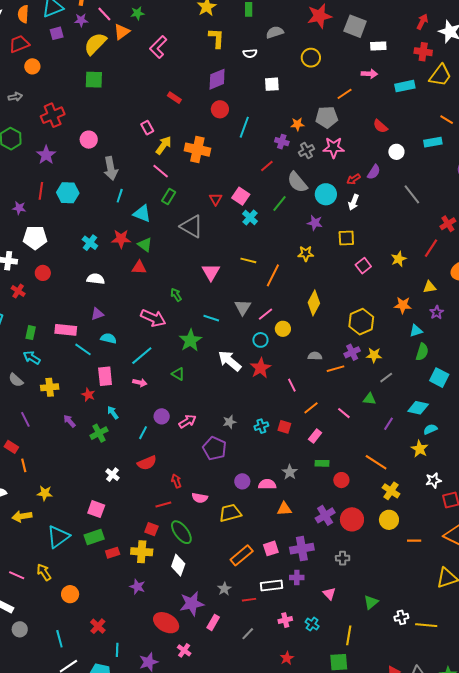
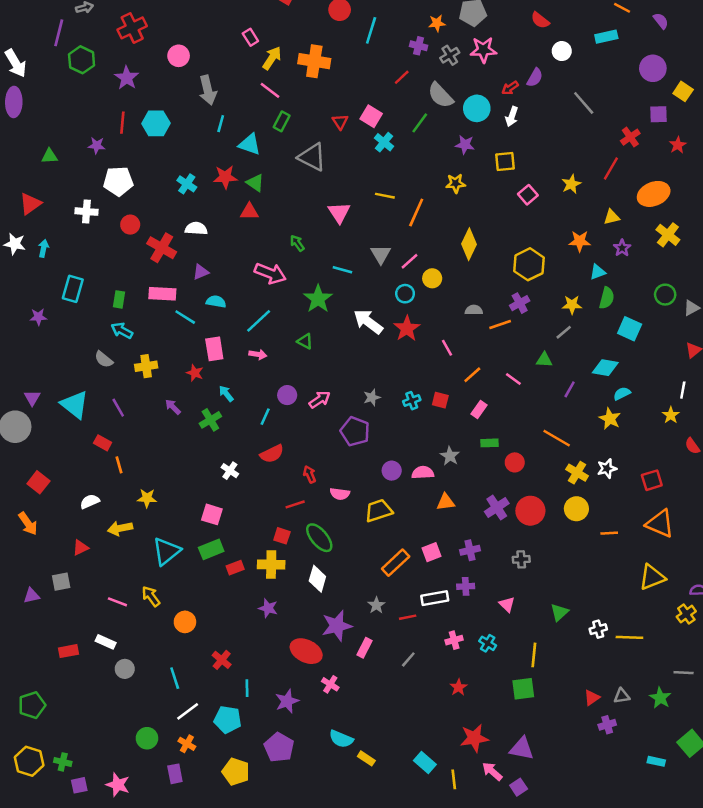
red cross: (18, 291) -> (162, 248), moved, size x1.6
yellow star: (374, 355) -> (572, 305), moved
white star: (433, 480) -> (607, 468), moved
purple cross: (302, 549) -> (470, 550), size x0.7

